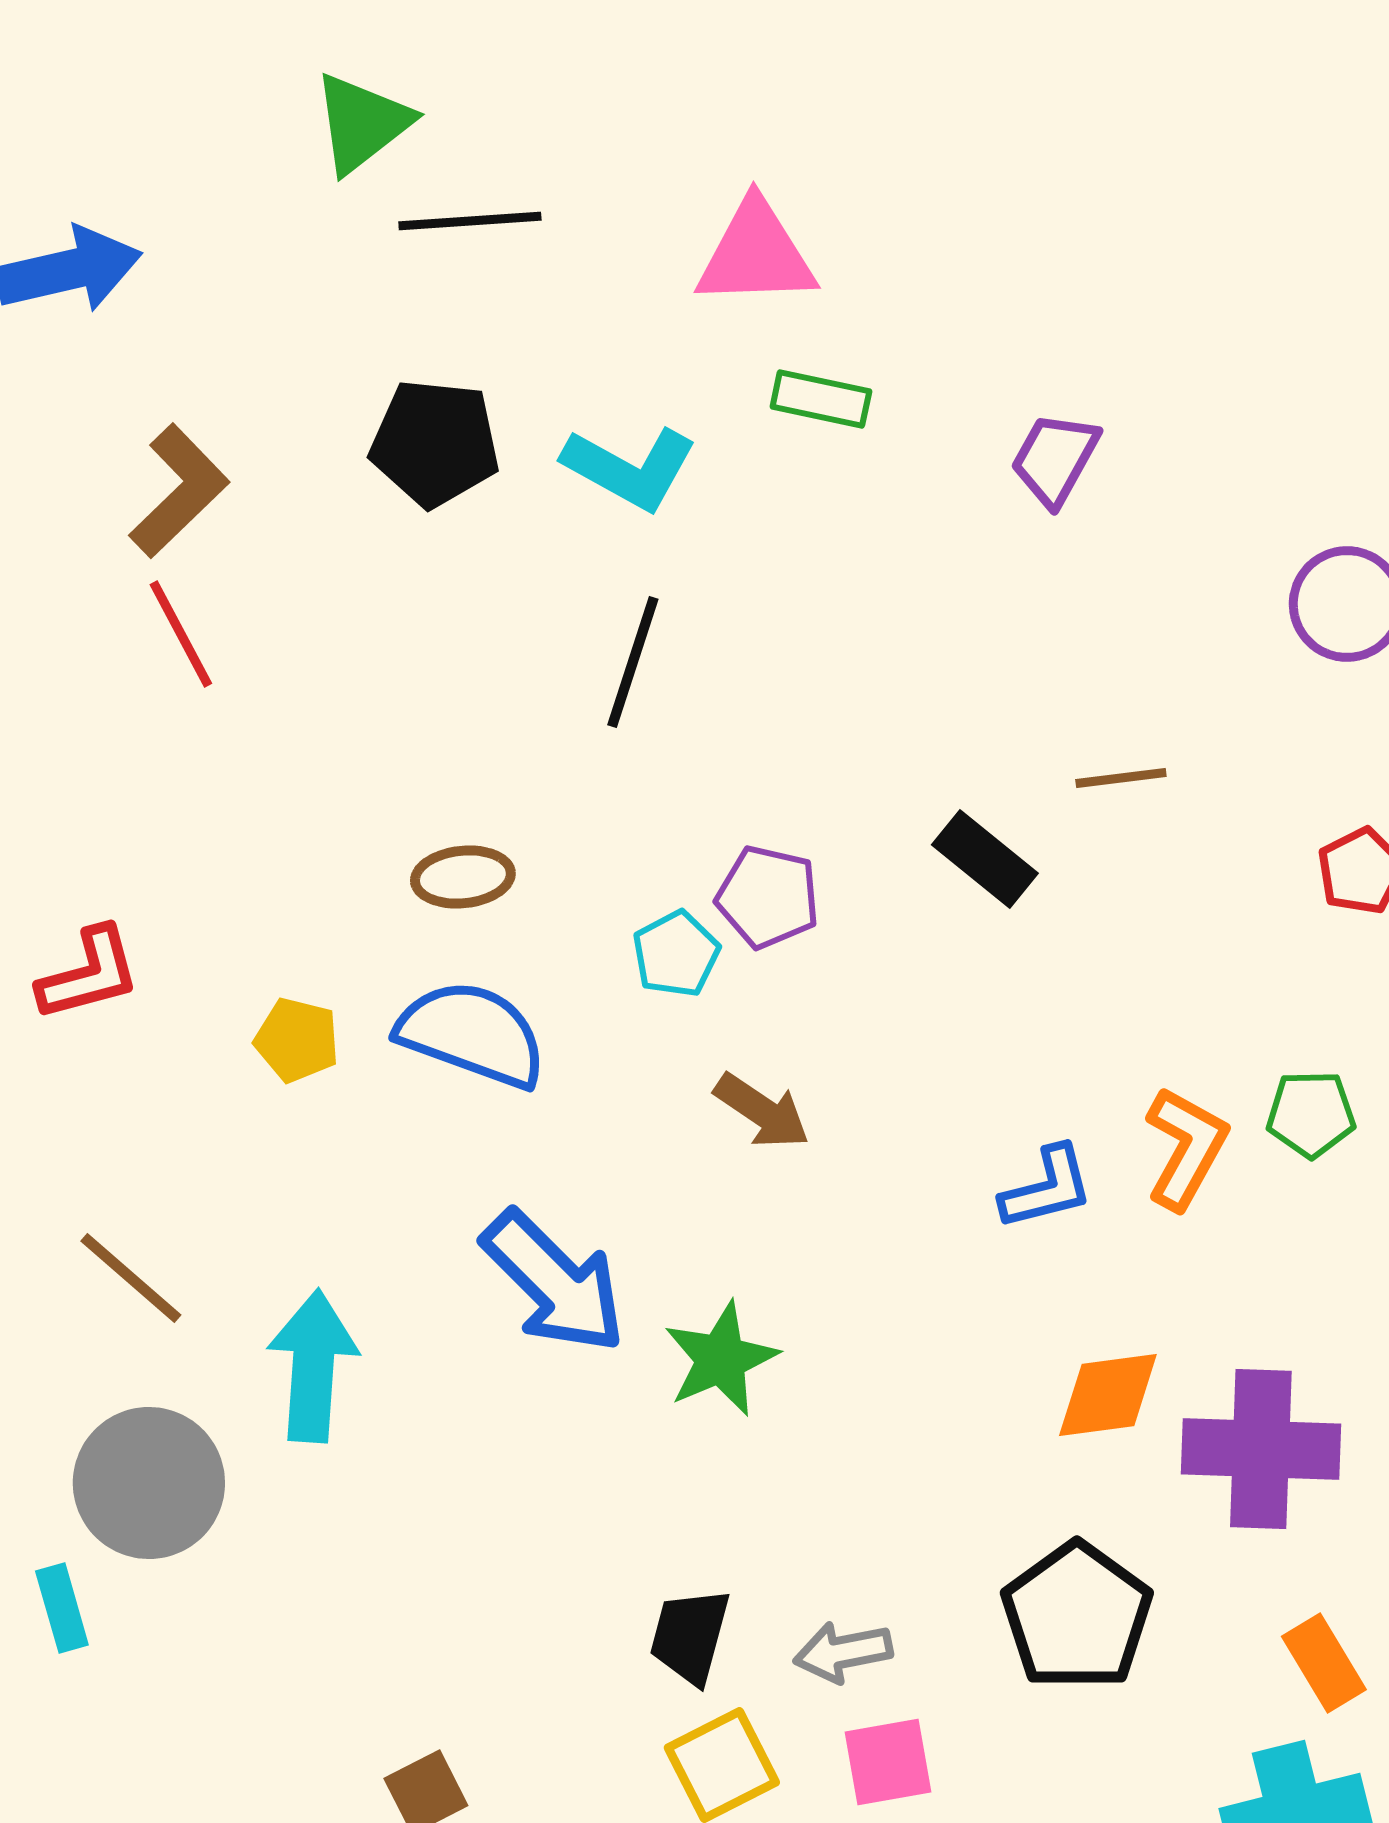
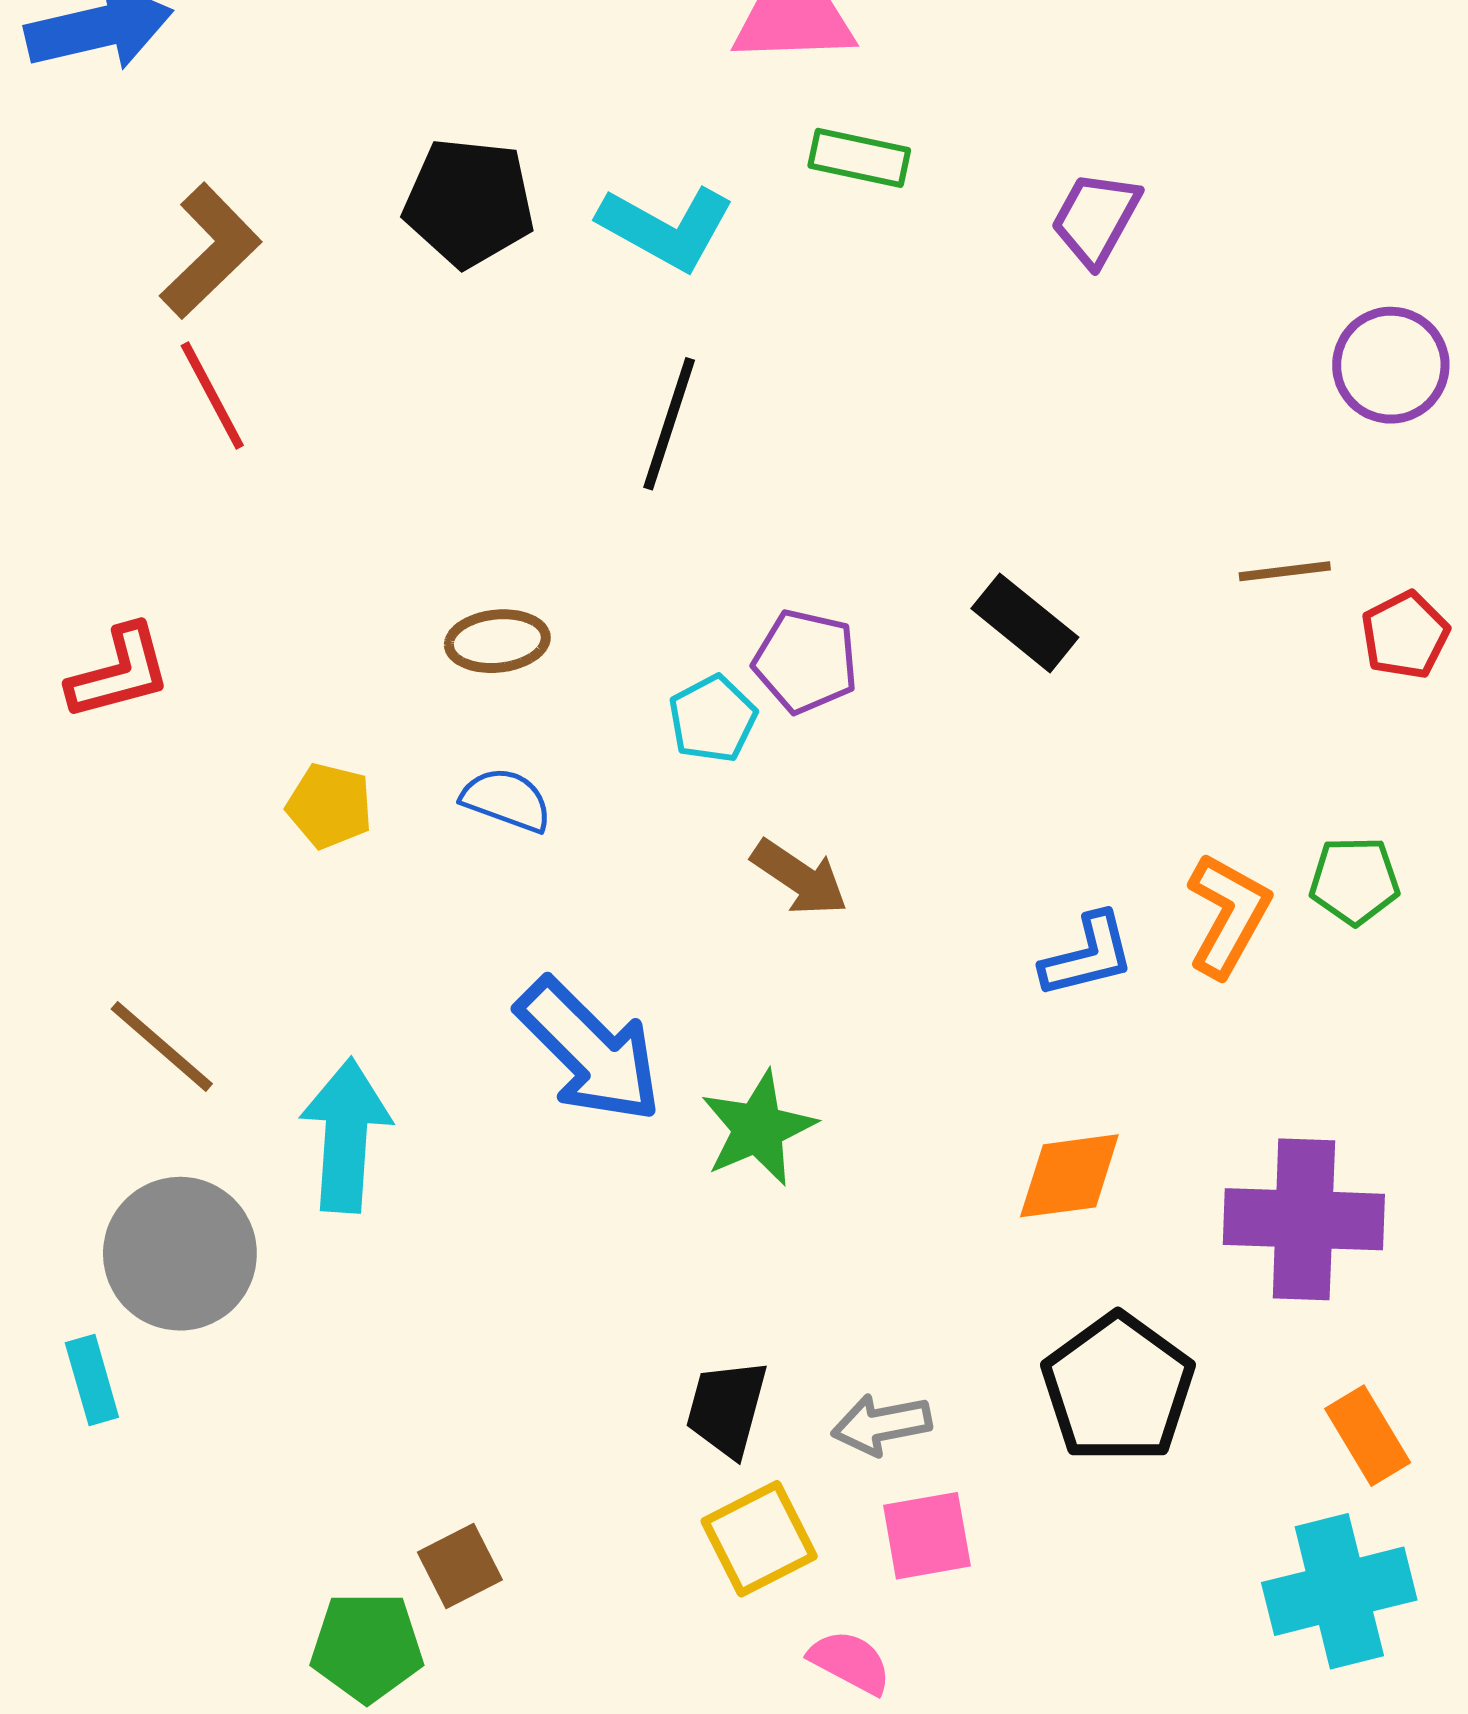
brown line: (1121, 778) -> (1285, 571), moved
red L-shape: (89, 974) -> (119, 672), moved
blue semicircle: (472, 1034) -> (506, 800), size x0.6
orange diamond: (1108, 1395) -> (1069, 1176), moved

